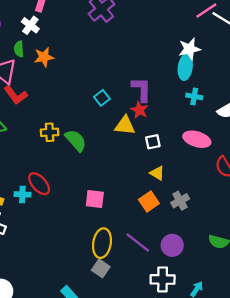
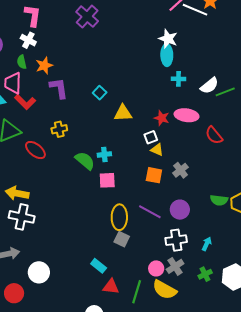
white star: (190, 49) -> (168, 39), turned -30
purple L-shape: (142, 89) -> (59, 88), moved
red star: (139, 110) -> (162, 118), moved
green semicircle: (76, 140) -> (85, 161), moved
white square: (153, 142) -> (151, 137), moved
red ellipse: (39, 184) -> (35, 150), moved
cyan cross: (22, 194) -> (104, 154), moved
orange square: (149, 202) -> (154, 175), turned -36

